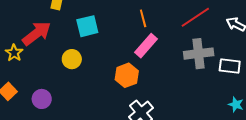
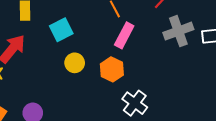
yellow circle: (72, 59) -> (75, 63), moved

